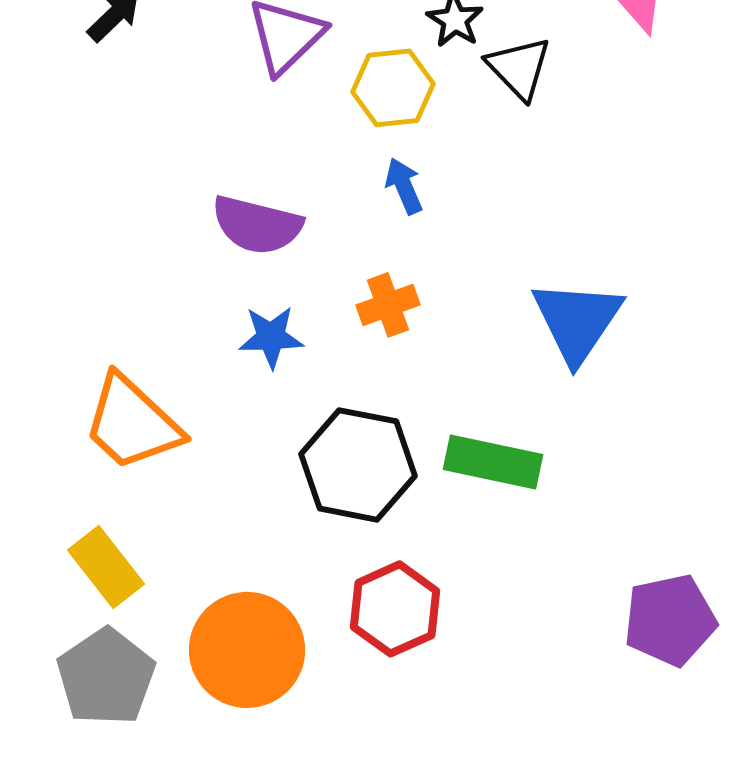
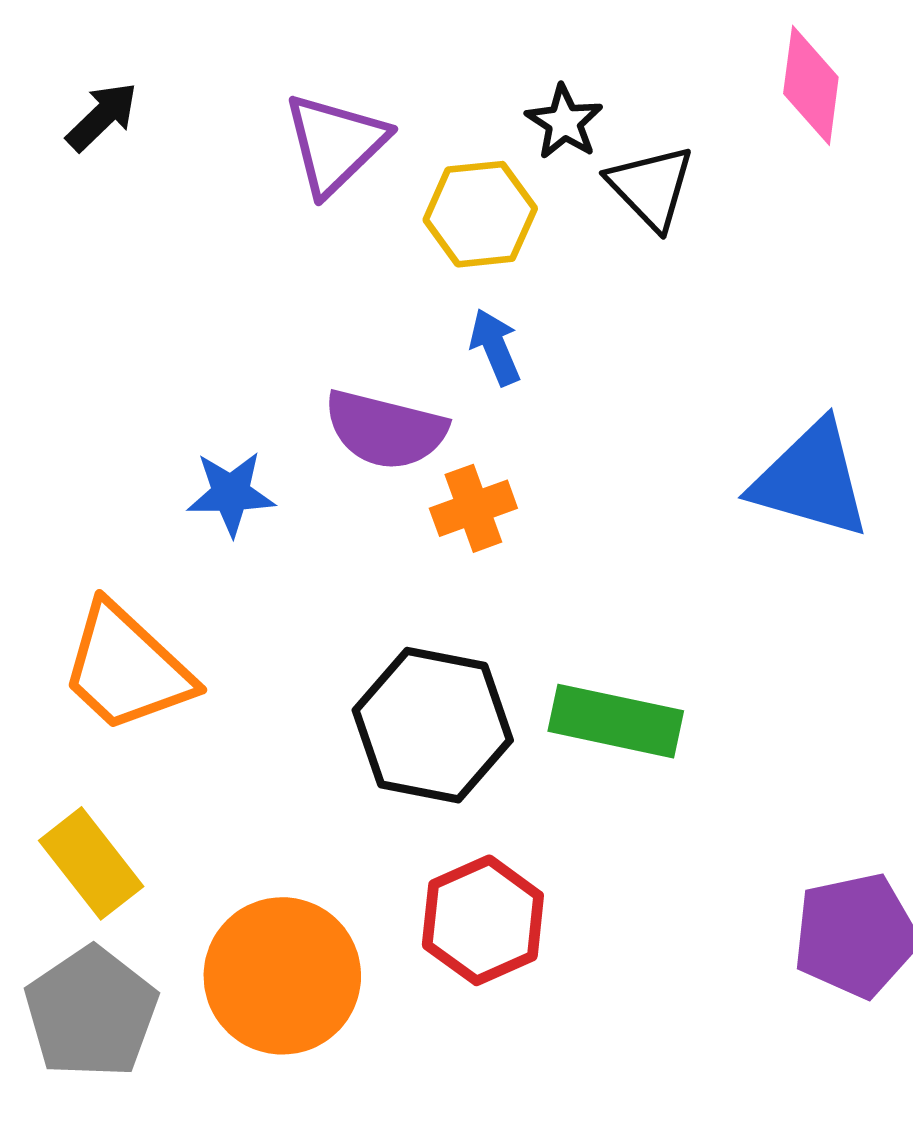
purple semicircle: (257, 225) -> (385, 430), moved
blue triangle: (577, 321) -> (811, 480), moved, turned -48
blue star: (271, 337) -> (231, 493), moved

